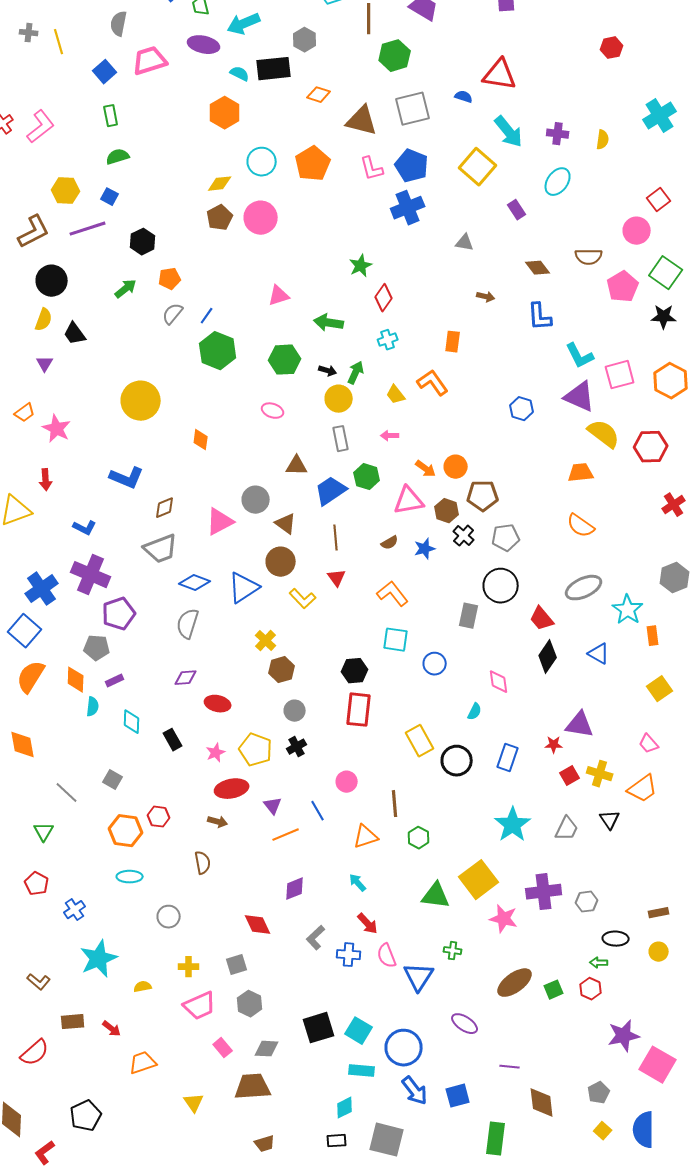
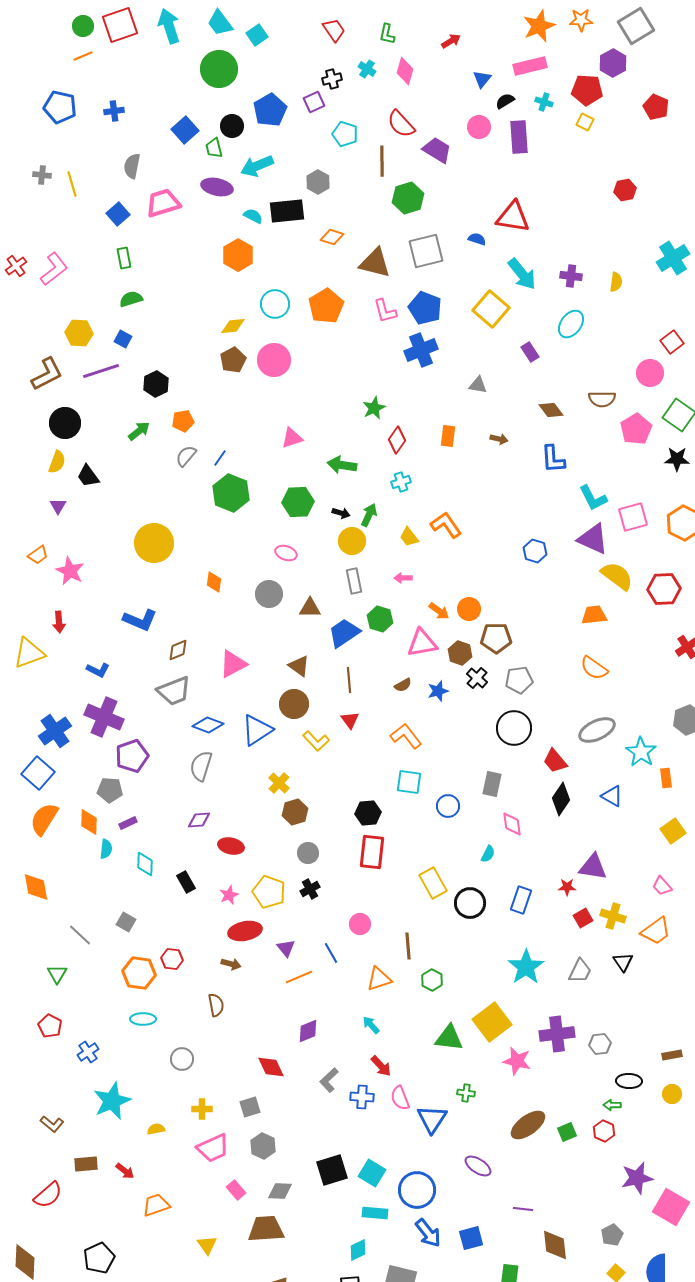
orange rectangle: (453, 342) -> (448, 436), moved
gray circle: (256, 500) -> (269, 594), moved
gray rectangle: (469, 616) -> (492, 784), moved

